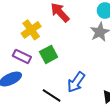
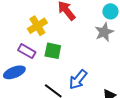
green square: (49, 54) -> (53, 51), turned 36

